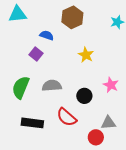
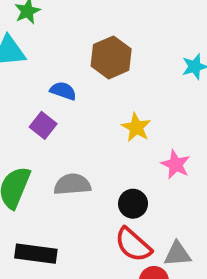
pink star: (111, 85) -> (176, 164), moved
red semicircle: (67, 117) -> (133, 245), moved

